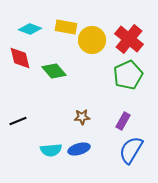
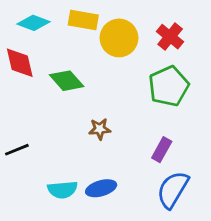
red cross: (129, 39) -> (170, 37), size x0.7
brown star: (82, 117) -> (100, 129), moved

